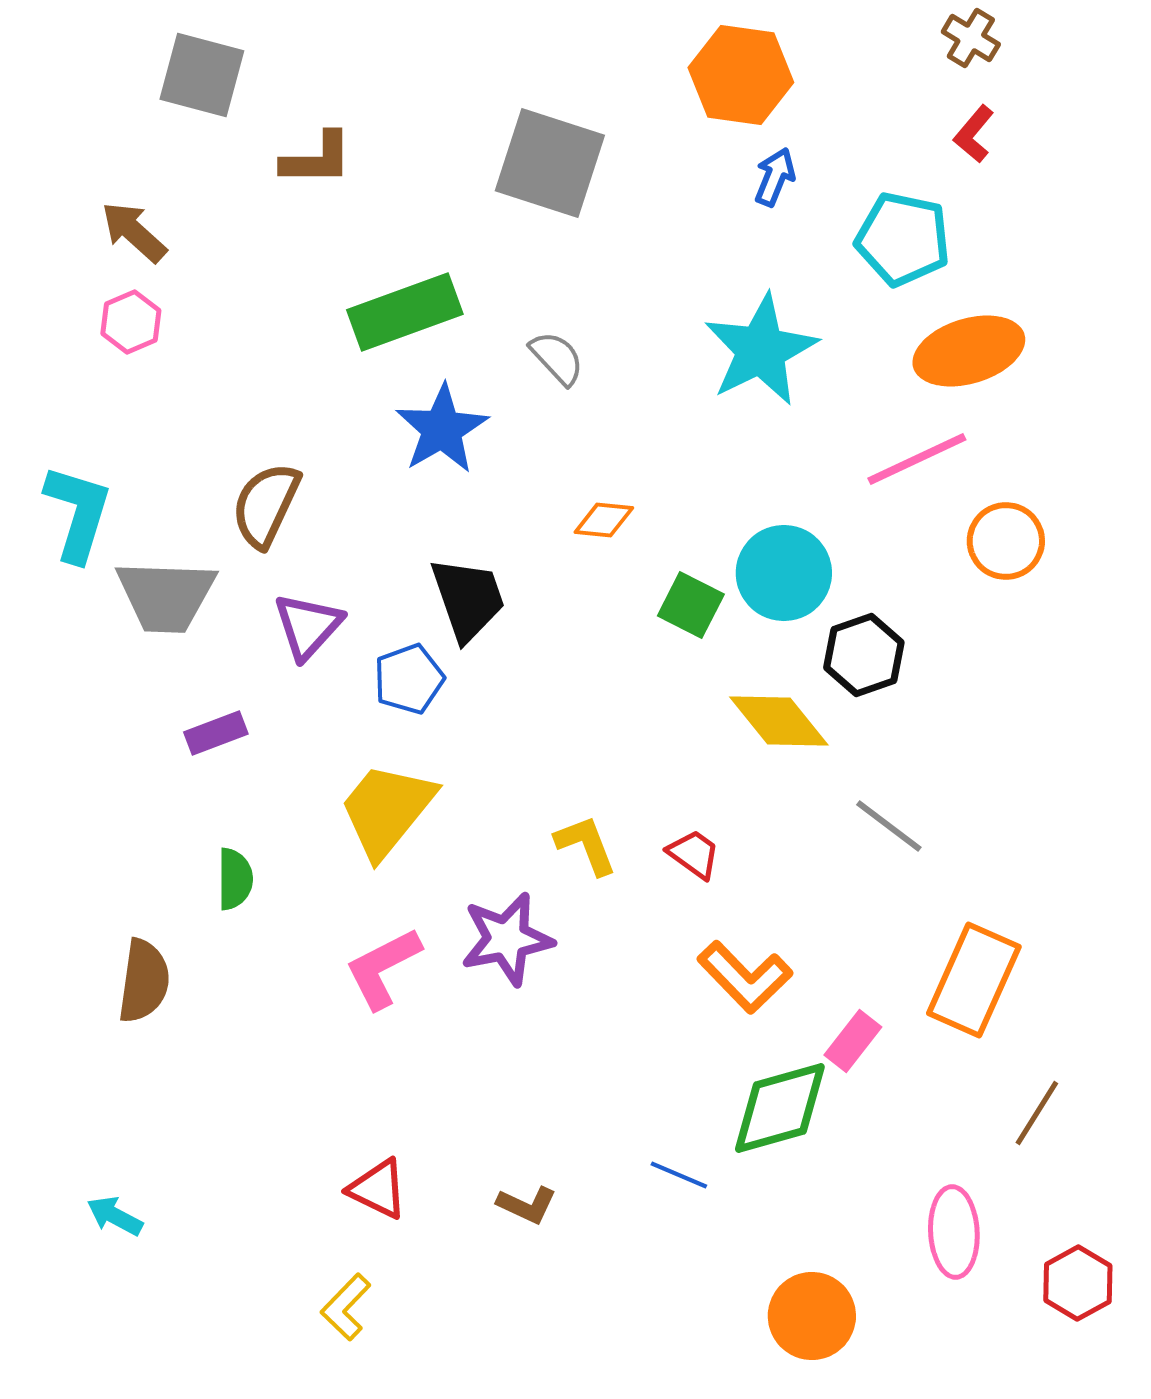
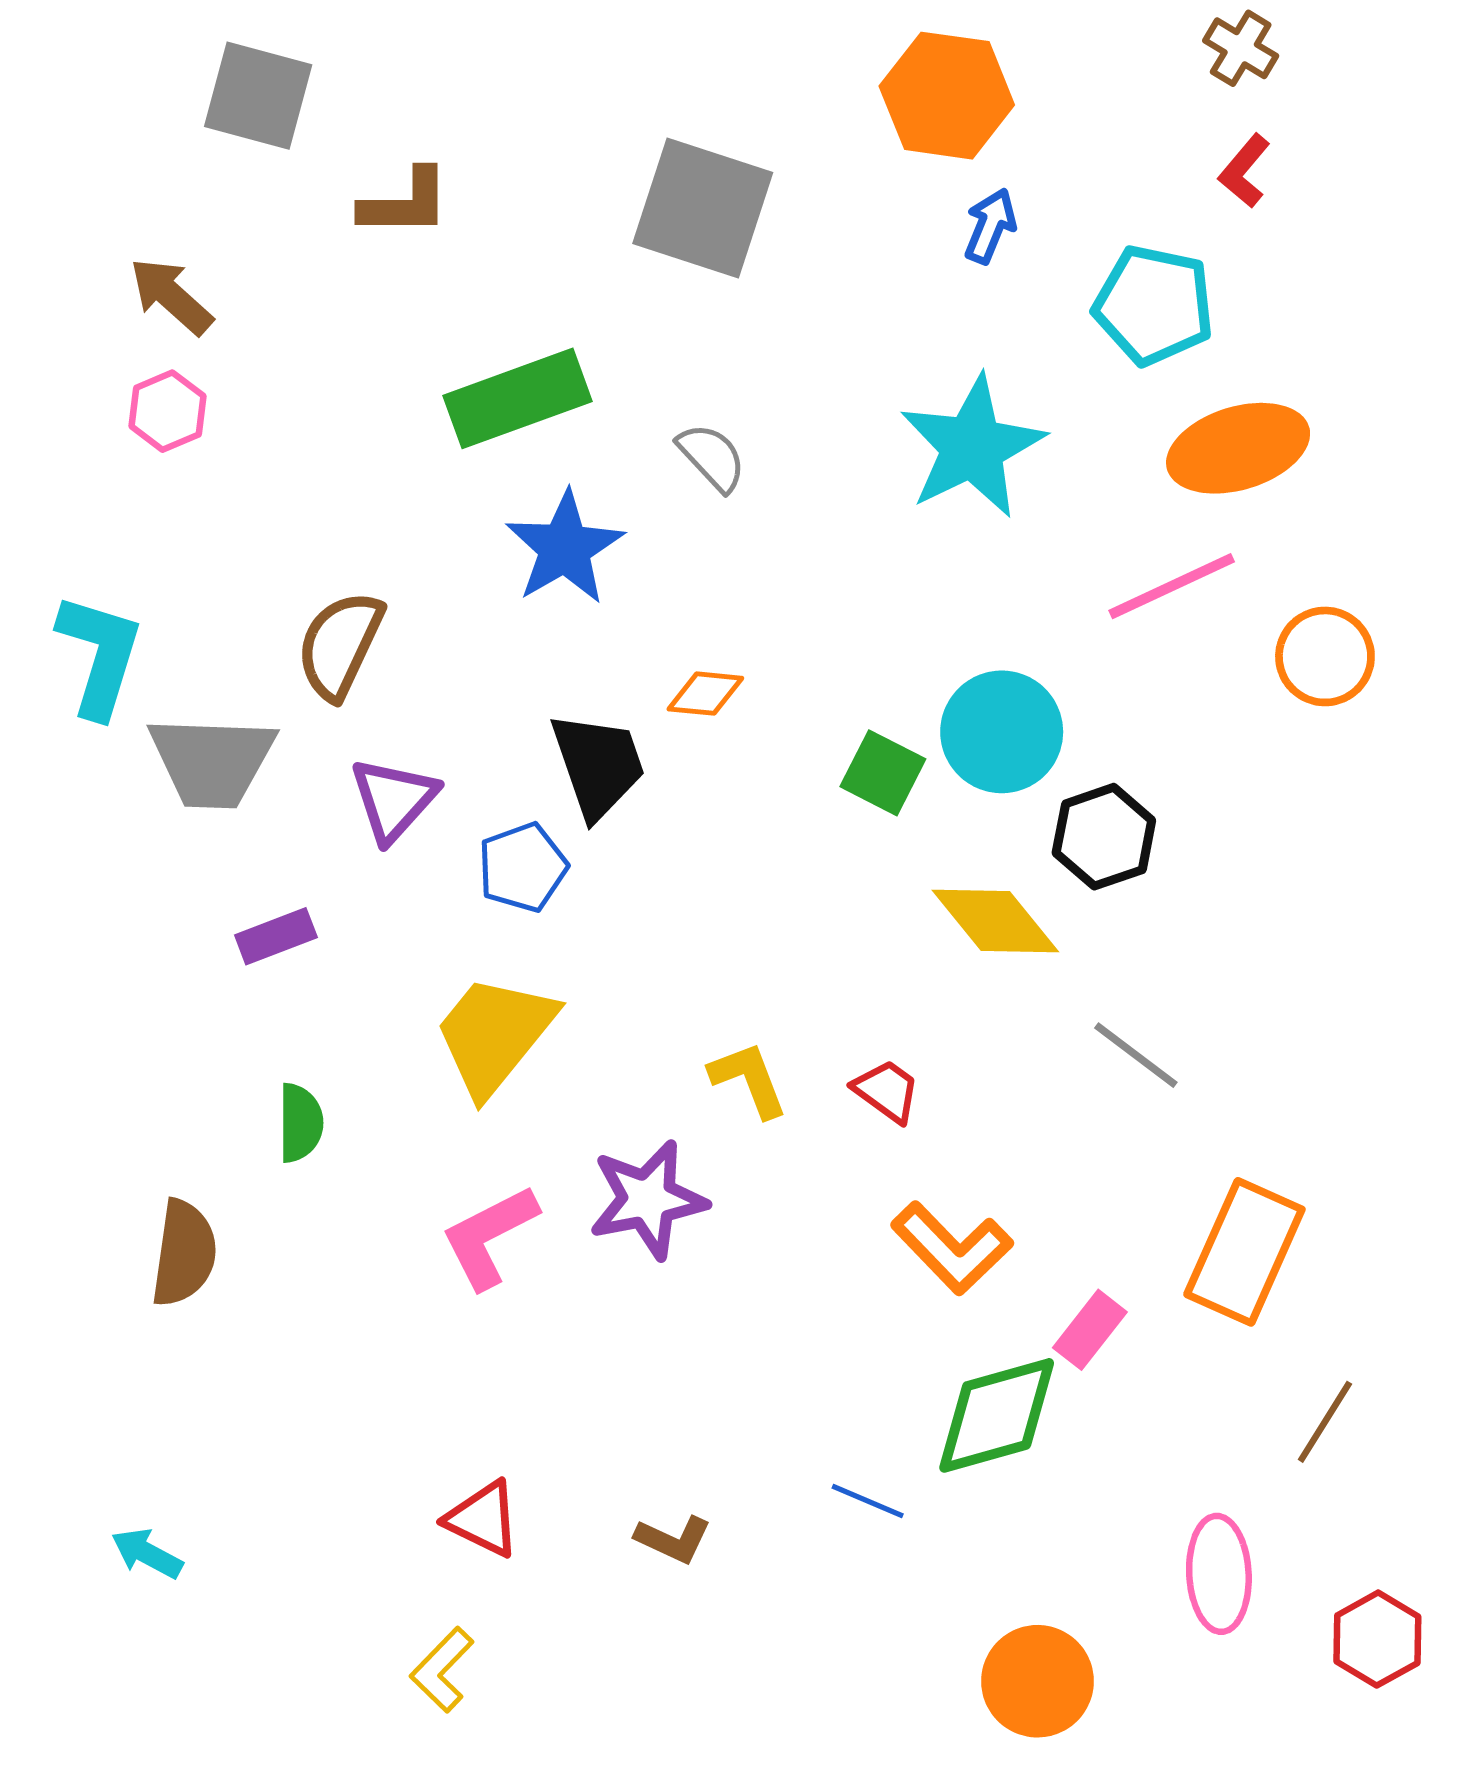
orange diamond: (604, 520) -> (705, 694), moved
orange circle: (1006, 541) -> (1325, 656), moved

